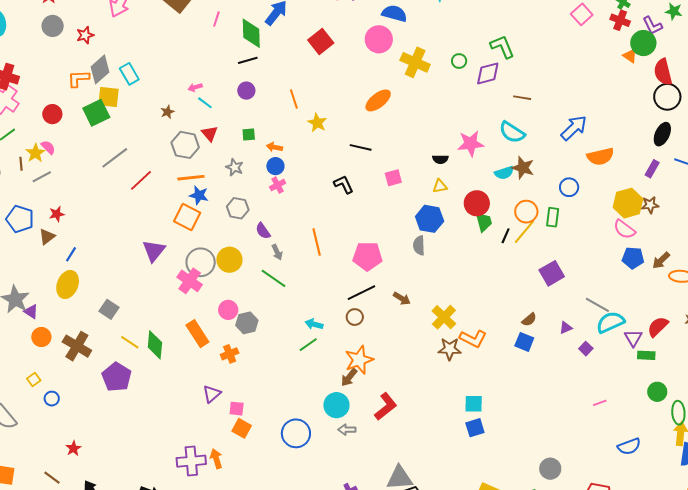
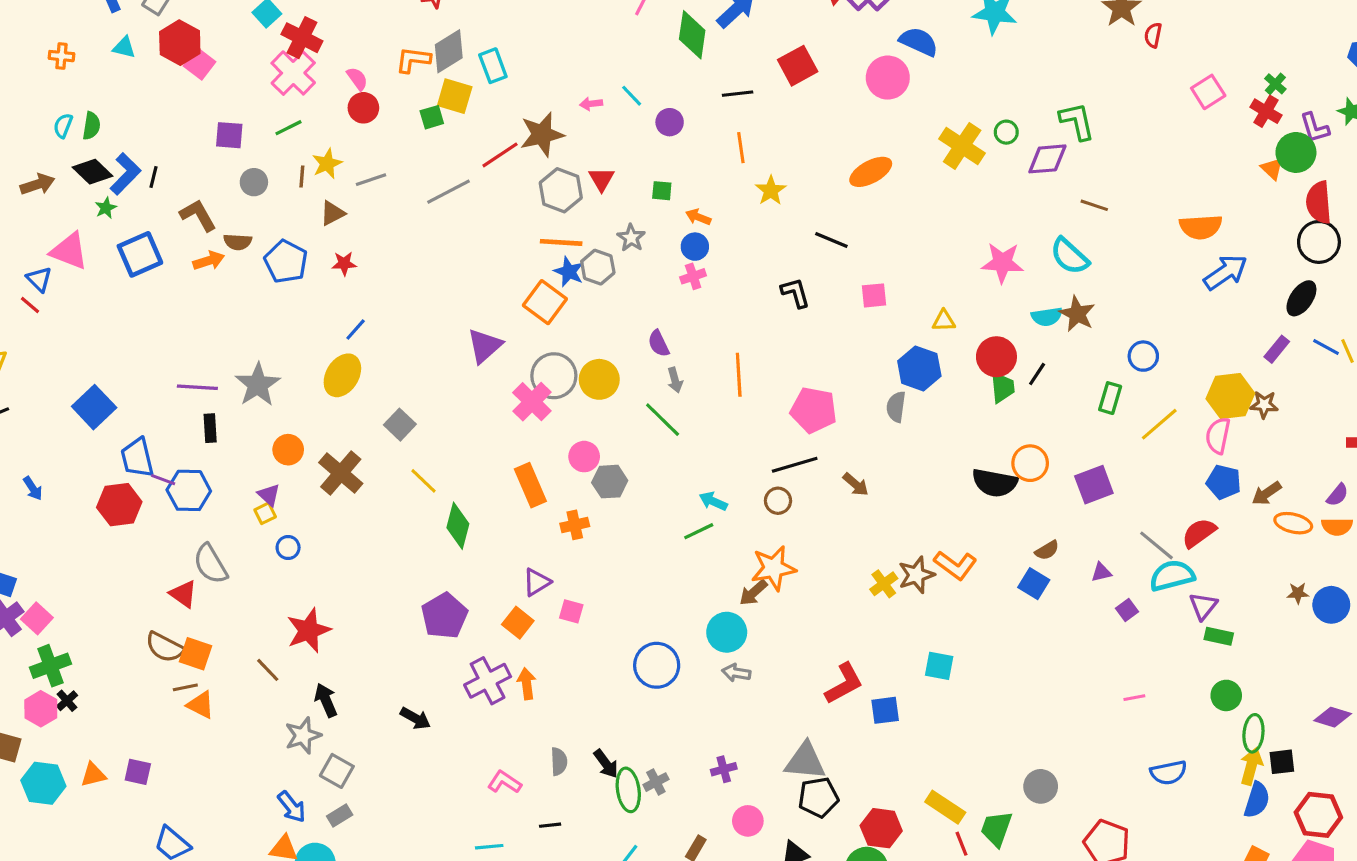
black line: (248, 60) -> (738, 94), moved
yellow cross: (415, 62) -> (962, 146), moved
cyan line: (205, 103) -> (632, 96), moved
brown star: (167, 112) -> (542, 134), size x2.0
green square: (96, 113) -> (432, 117), size x0.6
blue arrow: (574, 128) -> (1225, 272), moved
pink semicircle: (48, 147) -> (357, 79), moved
orange semicircle: (600, 157) -> (1201, 227), moved
black semicircle: (440, 159) -> (995, 483), moved, size x1.8
gray line: (42, 177) -> (371, 180), moved
red line: (141, 180) -> (500, 155), moved
gray hexagon: (238, 208) -> (598, 267), moved
orange circle: (526, 212) -> (1030, 463), moved
pink semicircle: (624, 229) -> (1218, 436), turned 55
yellow line: (524, 232) -> (1159, 424), moved
black line: (506, 236) -> (1037, 374), moved
brown triangle: (47, 237) -> (332, 213), moved
purple triangle: (31, 312) -> (269, 495), moved
yellow cross: (444, 317) -> (884, 584), moved, size x0.7
red semicircle: (658, 327) -> (1199, 533), moved
green diamond: (155, 345) -> (458, 526), moved
brown star: (450, 349) -> (916, 575), turned -30
purple pentagon: (117, 377) -> (444, 616), moved
red L-shape: (386, 406) -> (844, 683), moved
orange square: (242, 428) -> (518, 623), moved
blue square: (475, 428) -> (885, 710), moved
red star: (73, 448) -> (309, 630), size x1.8
purple cross: (191, 461) -> (488, 681), turned -32

